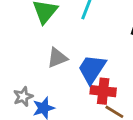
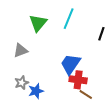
gray triangle: (57, 58) -> (21, 50), moved

